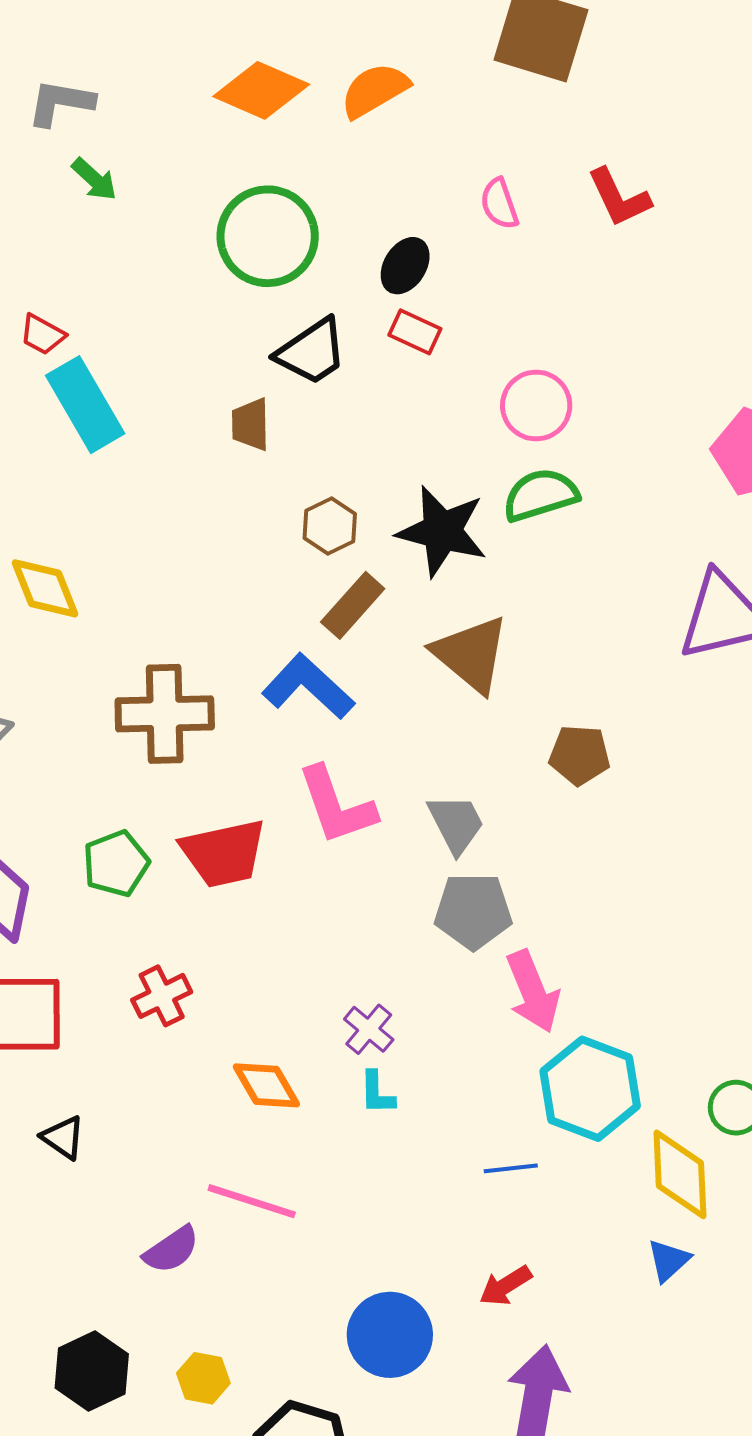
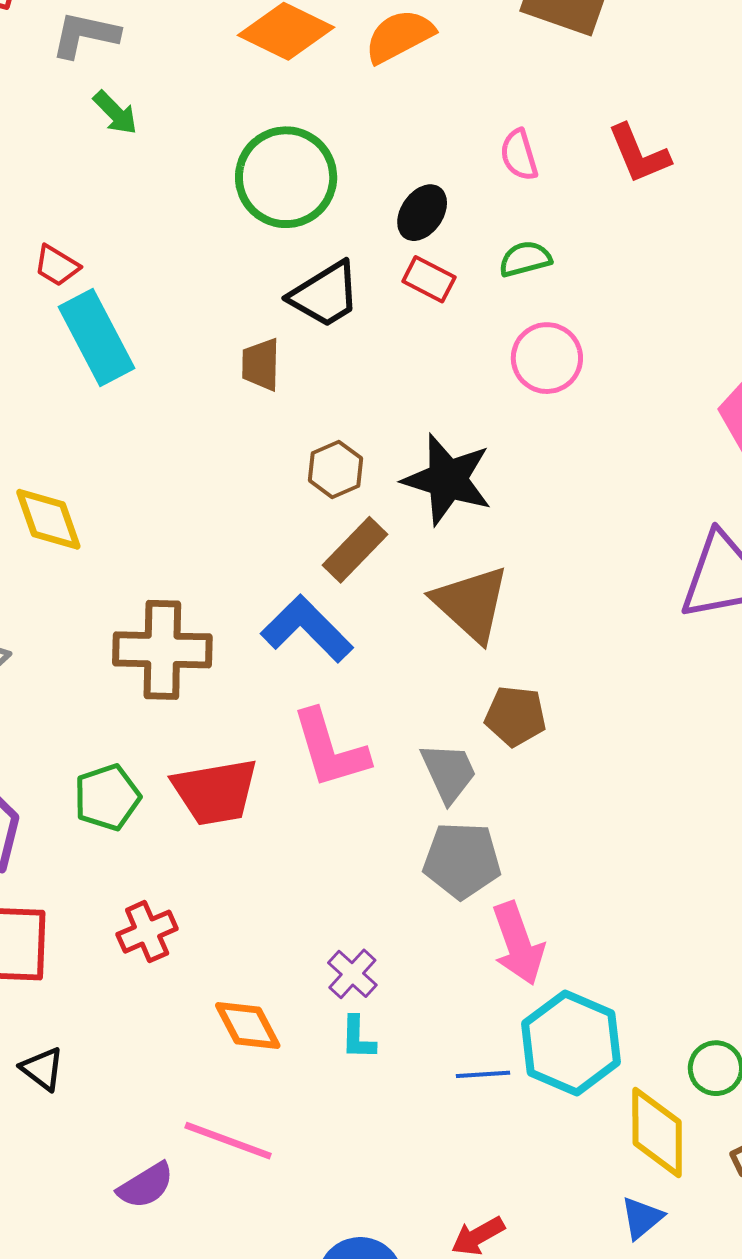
green semicircle: (540, 495) -> (525, 259), moved, size x0.7
brown pentagon: (580, 755) -> (515, 716), moved
blue line: (511, 1168) -> (483, 1074), moved

